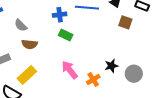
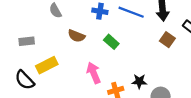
green rectangle: (66, 35) -> (111, 42), moved
brown semicircle: (30, 44) -> (76, 36), moved

